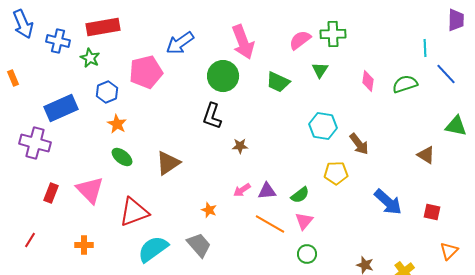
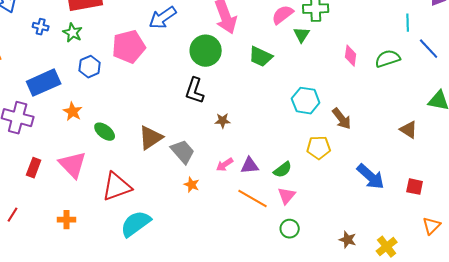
blue cross: (58, 41) -> (41, 27), moved, size x0.7
green triangle: (320, 70) -> (302, 35), moved
orange star: (117, 124) -> (73, 112), moved
gray trapezoid: (199, 245) -> (183, 152), moved

